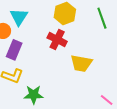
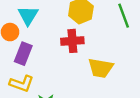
red cross: (57, 40) -> (72, 41), turned -30

